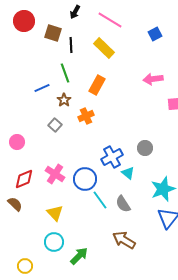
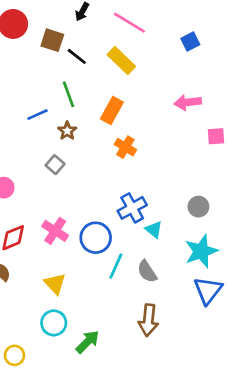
black line: (71, 45) -> (77, 56), turned -49
orange cross: (86, 116) -> (125, 147), moved, turned -35
gray circle: (145, 148) -> (198, 207), moved
cyan line: (100, 200) -> (116, 266), turned 60
brown arrow: (124, 240) -> (148, 320), turned -115

